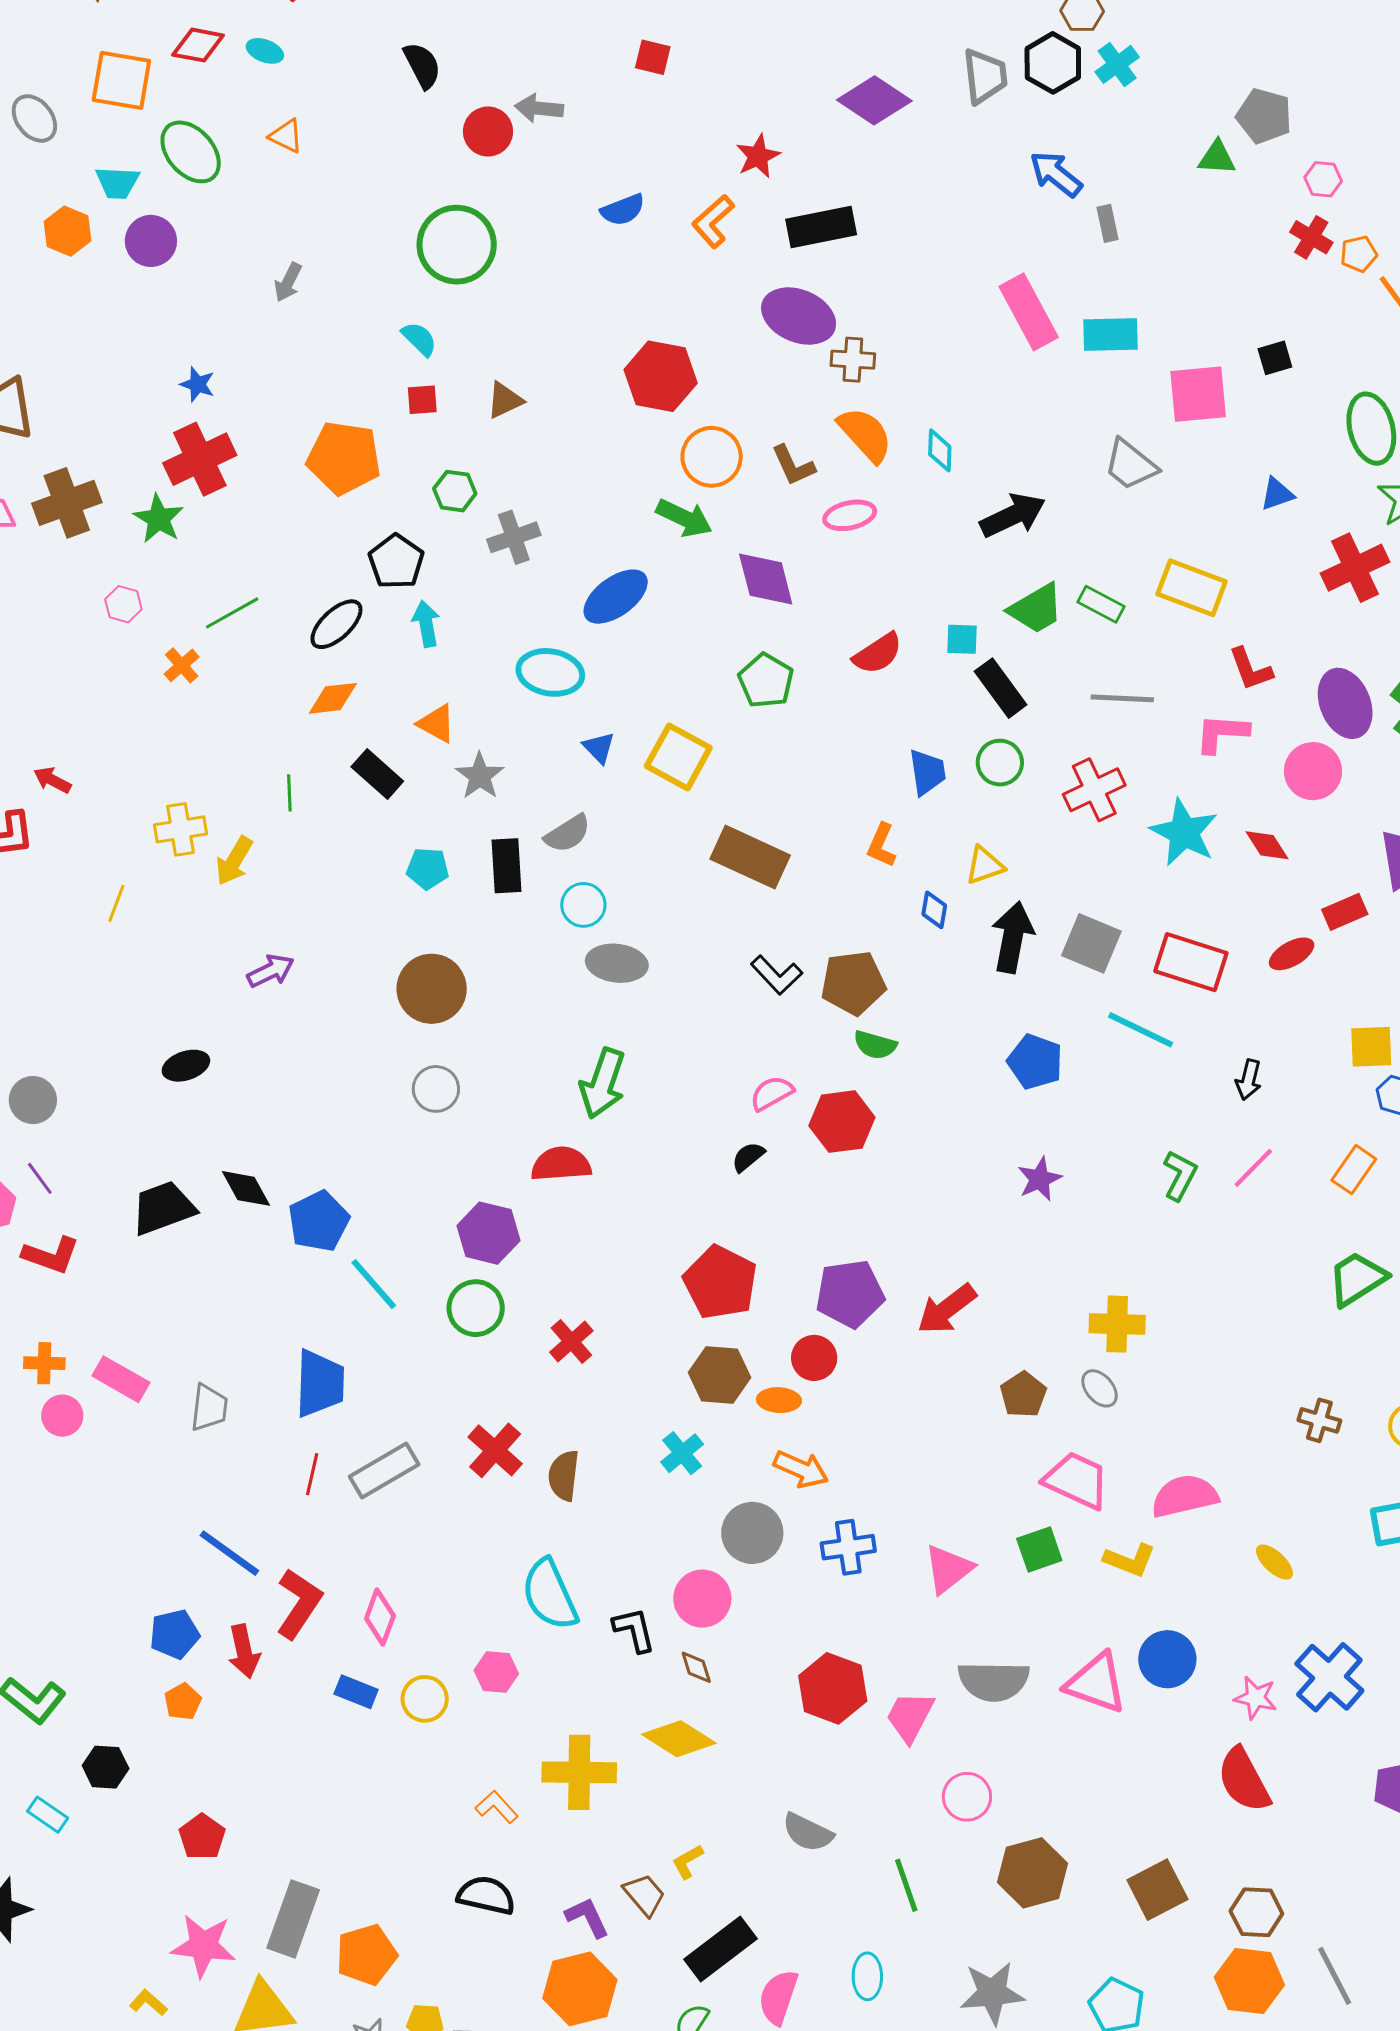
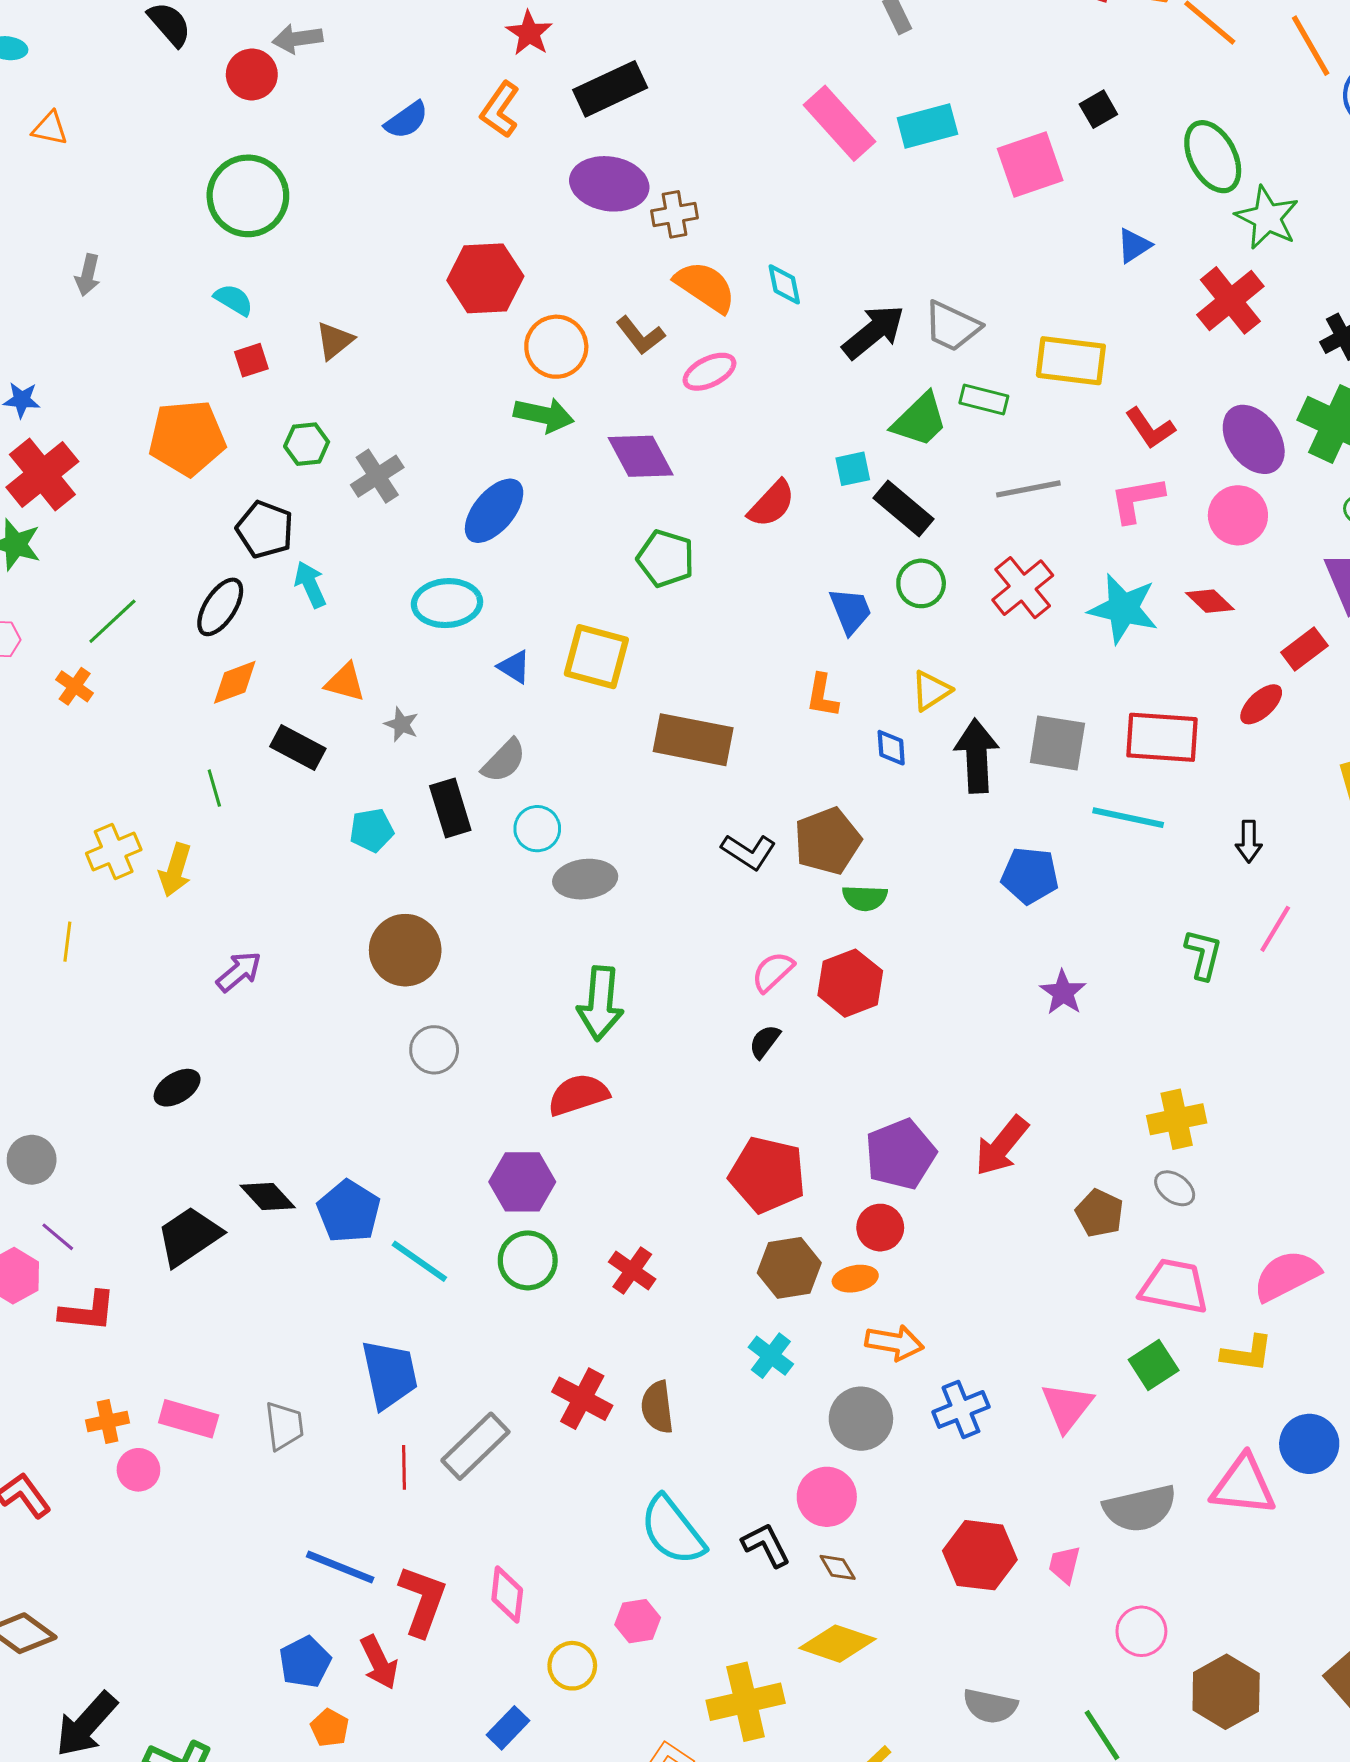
gray trapezoid: (1130, 465) -> (952, 326), moved
gray star: (480, 776) -> (401, 724), size x0.7
blue rectangle: (356, 1692) -> (508, 1728), moved, turned -54
pink trapezoid: (910, 1717) -> (1064, 1565), size x0.7

